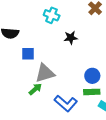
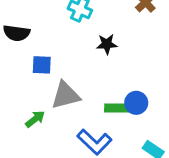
green arrow: (35, 89) -> (35, 119), moved
green rectangle: (92, 92) -> (117, 108), moved

